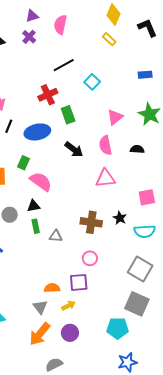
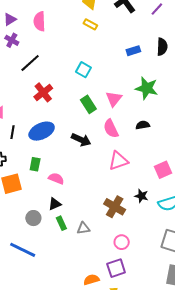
black line: (64, 65) -> (30, 63), moved
green rectangle: (68, 115) -> (88, 104), moved
pink semicircle: (41, 181) -> (56, 179), size x0.7
brown cross: (91, 222) -> (115, 207), turned 35

